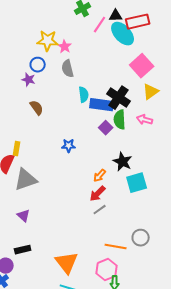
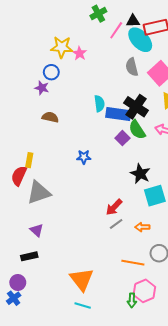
gray semicircle: (68, 69) -> (132, 67), moved
brown semicircle: (37, 108) -> (50, 117), turned -42
green semicircle: (120, 120) -> (137, 130), turned -30
orange arrow: (100, 176) -> (142, 227), moved, turned 48
black rectangle: (23, 250) -> (29, 256), moved
pink hexagon: (107, 270) -> (144, 291), moved

